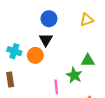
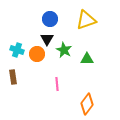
yellow triangle: (87, 20) -> (86, 20), size x1.5
green star: (74, 75) -> (64, 50), moved

